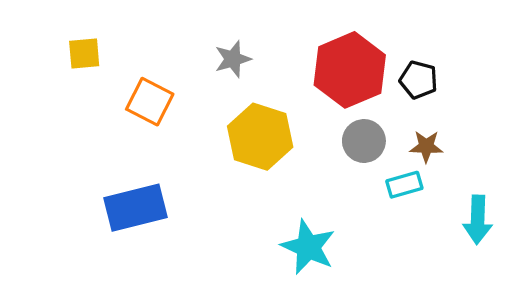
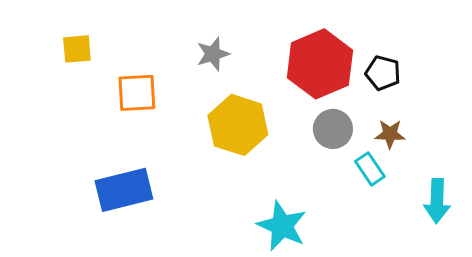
orange square: (150, 102) -> (137, 93), turned -30
cyan rectangle: (404, 185) -> (370, 169), turned 72

